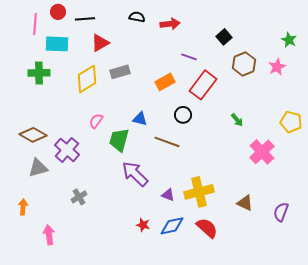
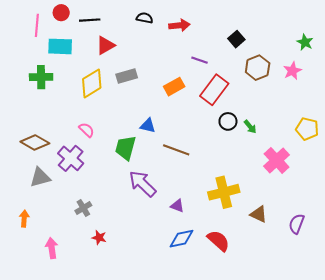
black circle: (183, 115) -> (228, 121), moved
pink semicircle: (96, 121) -> (86, 130), moved, turned 98
yellow cross: (199, 192) -> (224, 192), moved
red star: (143, 225) -> (99, 238), moved

